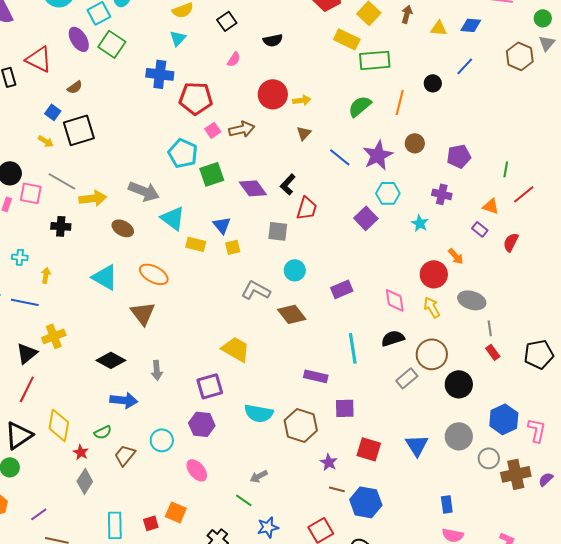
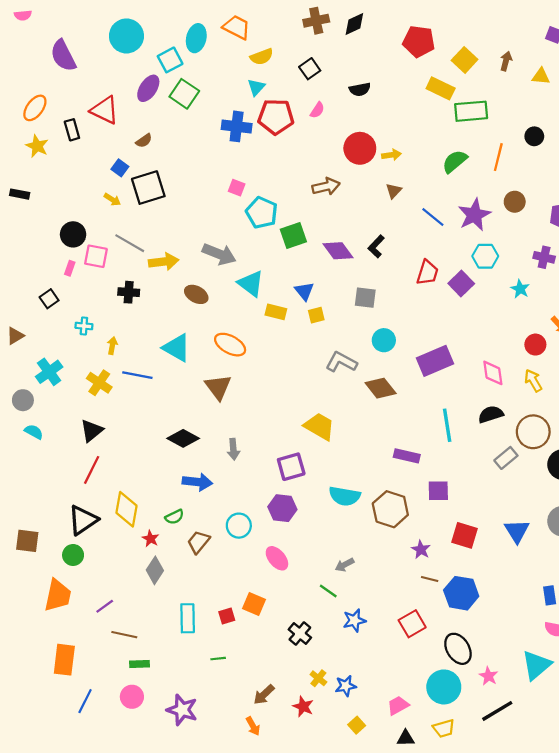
purple ellipse: (79, 39) -> (148, 88), turned 65
red pentagon: (196, 98) -> (276, 117), moved
pink square: (213, 130) -> (237, 188), moved, turned -35
red trapezoid: (307, 208) -> (427, 273), moved
red circle: (434, 274) -> (535, 345), size x0.7
purple rectangle: (342, 289) -> (435, 361), size x1.5
blue line: (25, 302) -> (137, 375), moved
yellow cross: (54, 336) -> (99, 383), moved, turned -35

